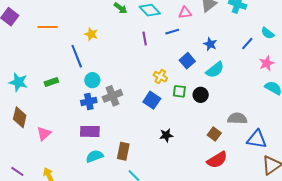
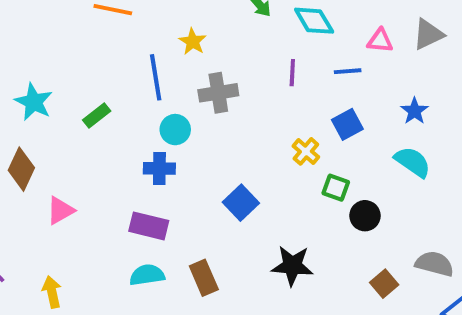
blue square: (187, 61) -> (347, 124), moved
cyan semicircle: (215, 70) -> (413, 162), turned -120
green rectangle: (51, 82) -> (97, 116), turned -32
black circle: (201, 95) -> (365, 216), moved
gray cross: (112, 96) -> (218, 93), moved
blue square: (152, 100) -> (241, 203), moved
black star: (166, 135) -> (292, 266), size x1.5
brown rectangle: (123, 151) -> (204, 278), turned -48

